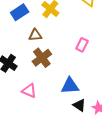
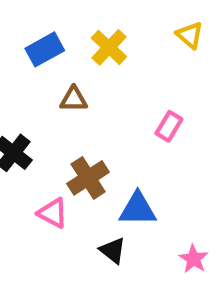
brown cross: (42, 58) -> (88, 178), moved
black triangle: (79, 105) -> (113, 250), moved

